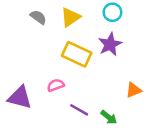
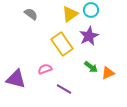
yellow triangle: (70, 17) -> (70, 14), moved
yellow rectangle: (77, 54) -> (62, 44), turned 30
green arrow: (109, 117) -> (91, 67), moved

